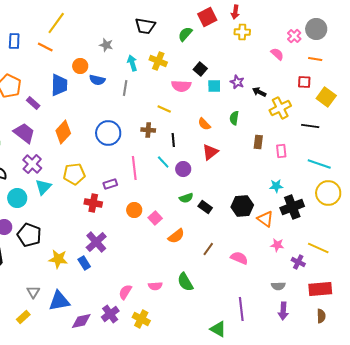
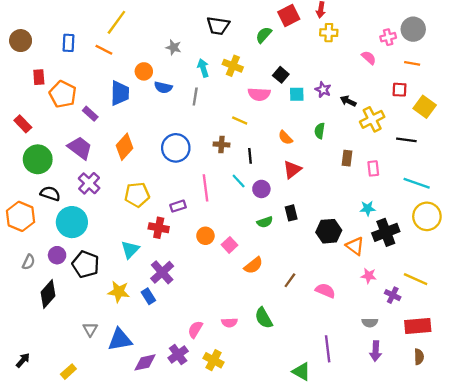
pink cross: (294, 36) -> (388, 37), turned 32
cyan triangle: (43, 187) -> (130, 249), moved
cyan circle: (17, 198) -> (72, 222), size x1.4
black rectangle: (205, 207) -> (291, 213), moved, turned 40
yellow rectangle: (23, 317) -> (68, 372), moved

